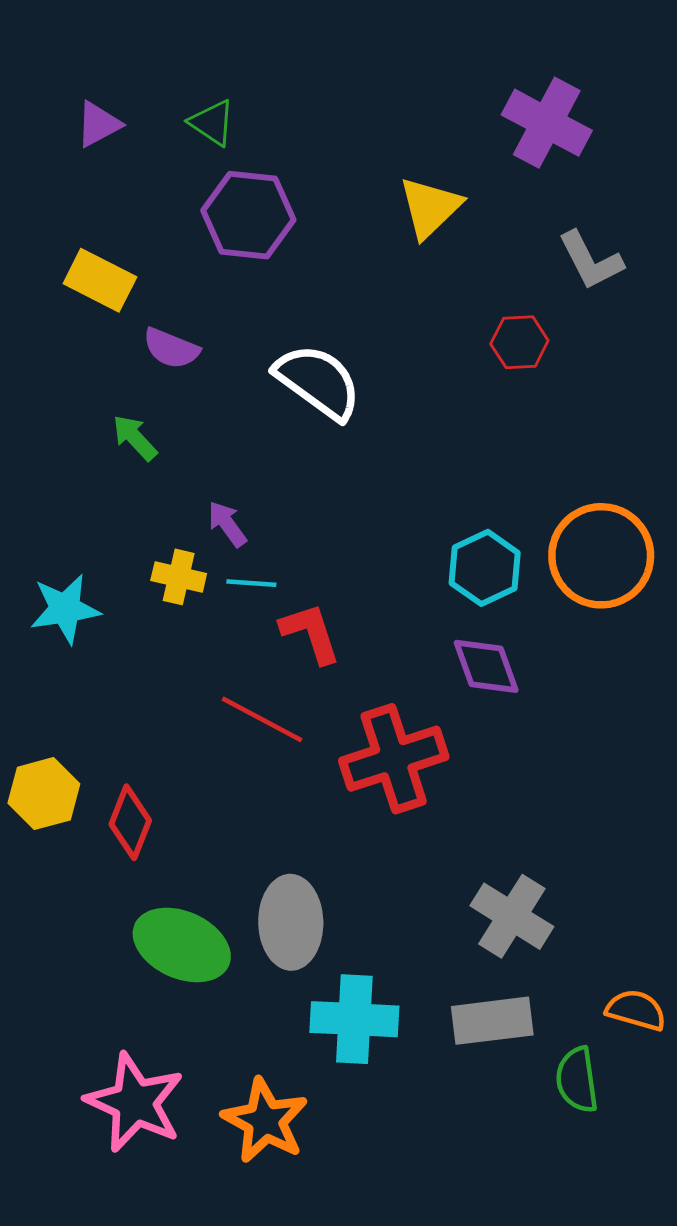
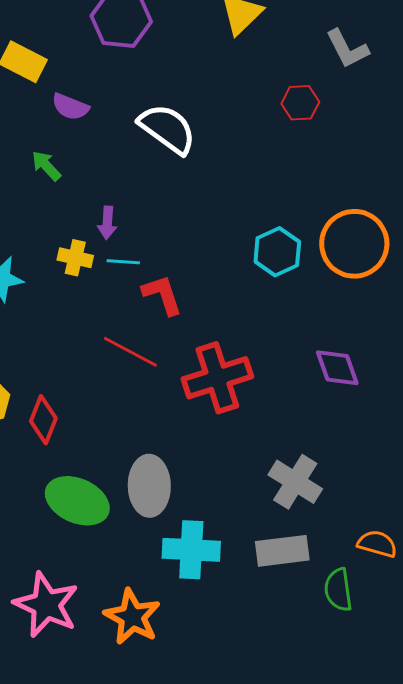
purple arrow: (227, 524) -> (107, 223), turned -140
purple diamond: (486, 666) -> (337, 368), moved

